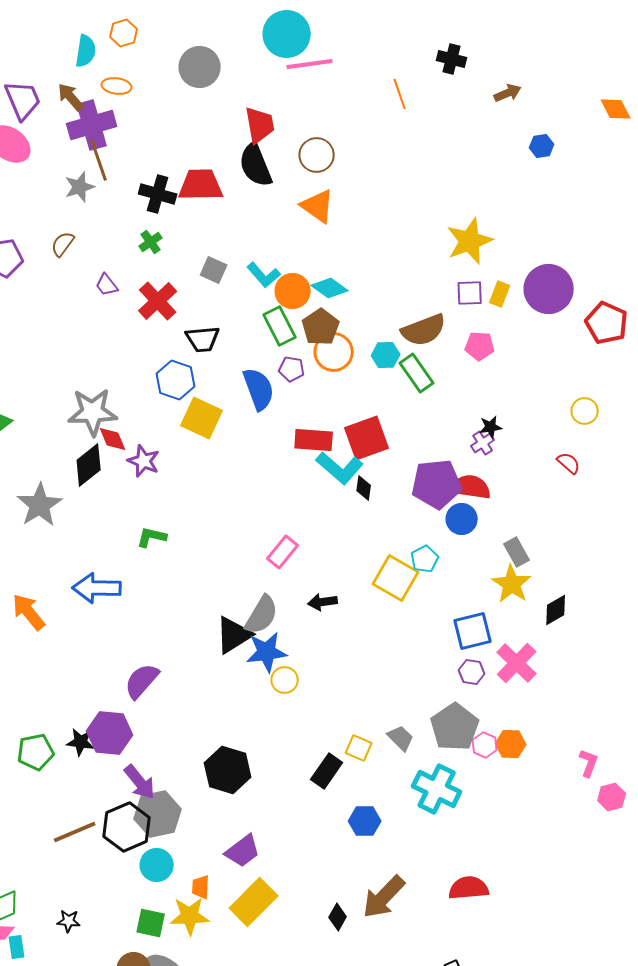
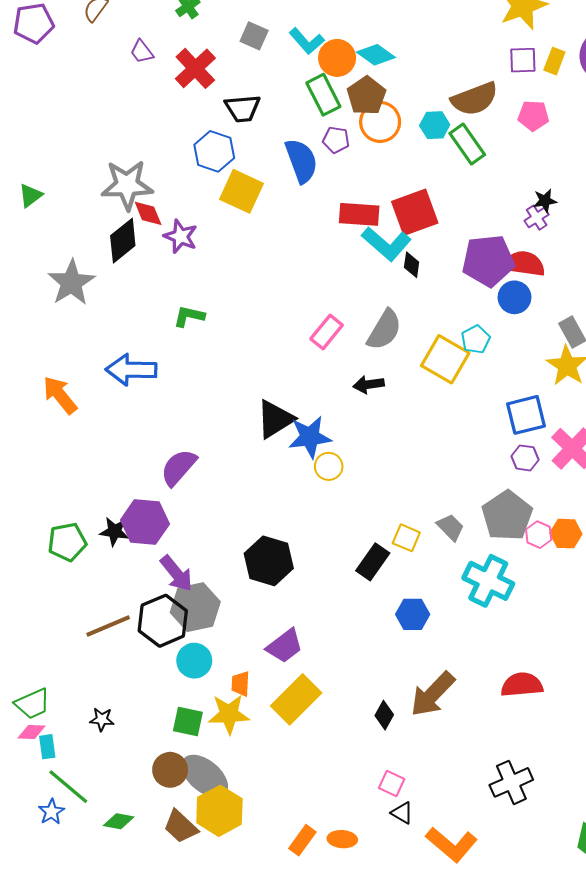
gray semicircle: (262, 615) -> (384, 330), moved

